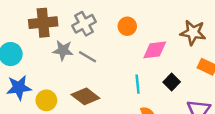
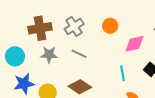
gray star: (63, 50) -> (49, 55), moved

